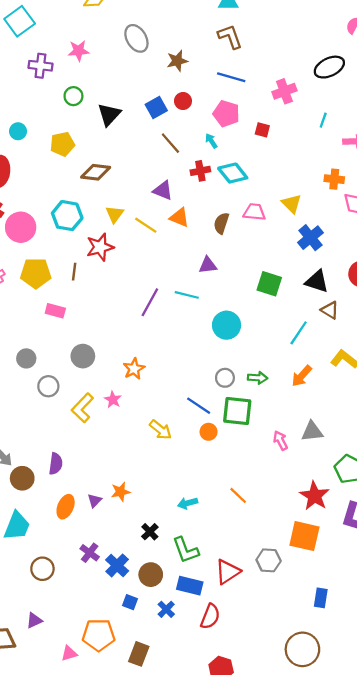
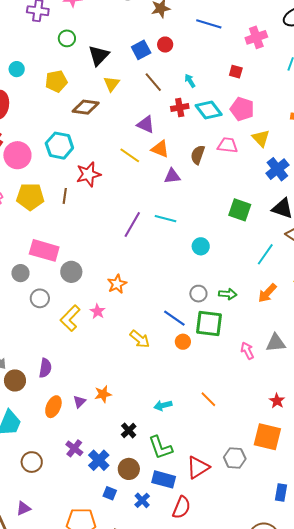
pink pentagon: (226, 114) -> (242, 109), moved
yellow triangle: (115, 214) -> (112, 84), moved
purple triangle: (208, 265) -> (172, 176), moved
pink rectangle: (55, 311) -> (44, 250), moved, size x1.6
cyan circle: (227, 325) -> (201, 246), size x0.7
red star: (314, 496) -> (277, 401), size x0.6

